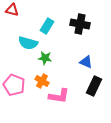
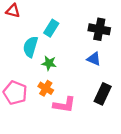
black cross: (80, 24) -> (99, 29), moved
cyan semicircle: (28, 43) -> (30, 47), turned 90
blue triangle: (86, 62) -> (94, 59), moved

